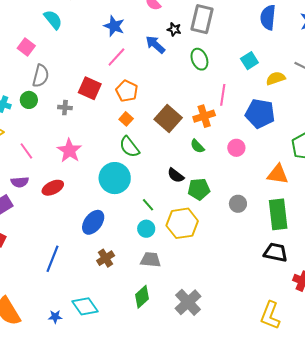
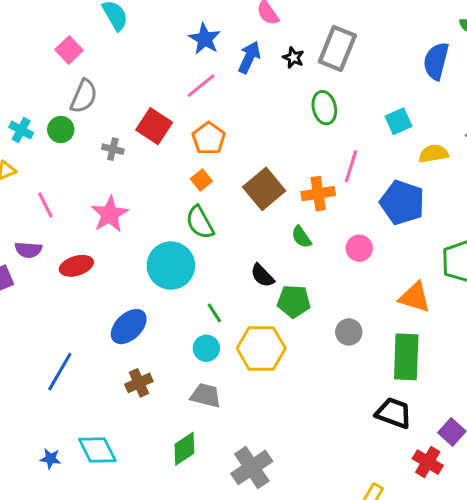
blue arrow: (155, 45) -> (249, 57), moved, turned 65

